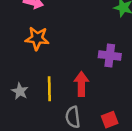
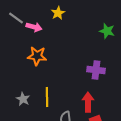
red arrow: (81, 84) -> (88, 102), moved

